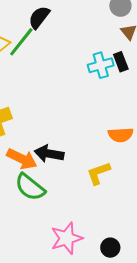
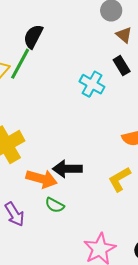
cyan cross: (101, 65) -> (92, 84), moved, turned -35
green semicircle: (30, 187) -> (55, 205), size x0.6

